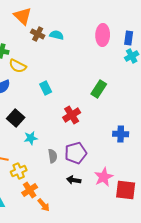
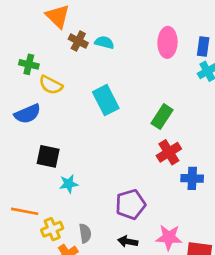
cyan rectangle: (46, 88) -> (106, 100), moved, size x1.5
red cross: (72, 115) -> (169, 152), moved
black square: (16, 118) -> (48, 156), turned -30
gray semicircle: (53, 156) -> (85, 233), moved
pink star: (104, 177) -> (169, 237), turned 30

